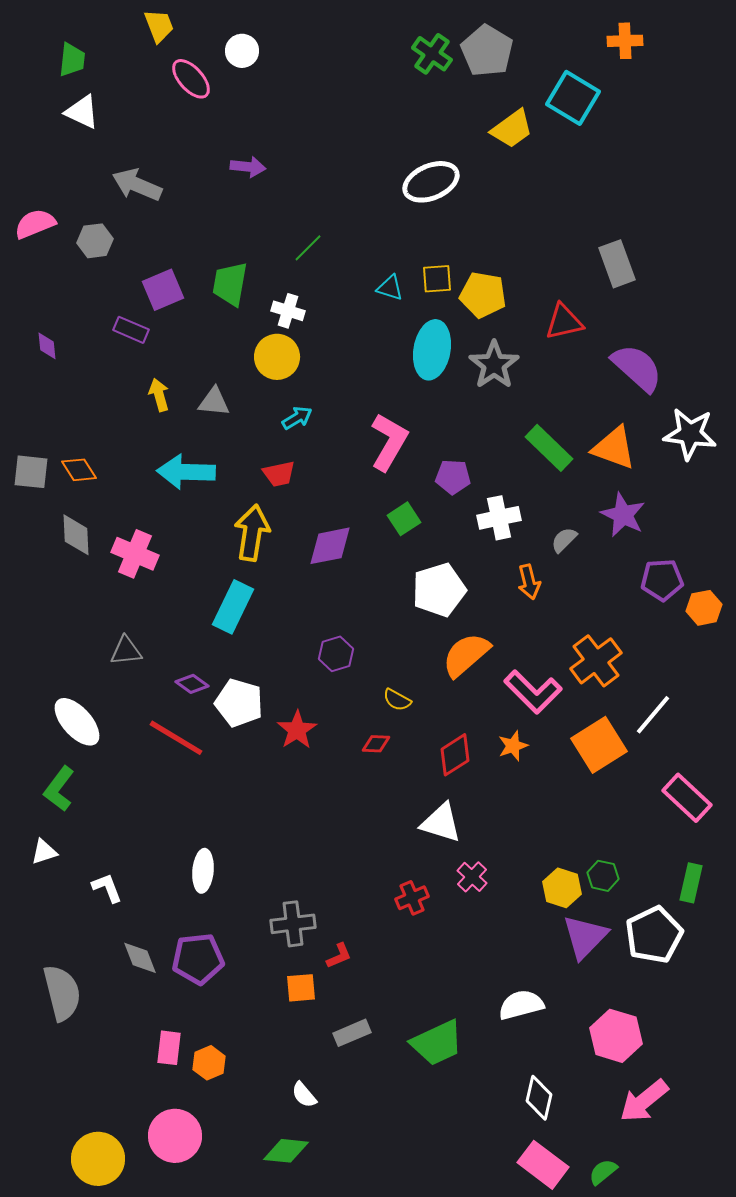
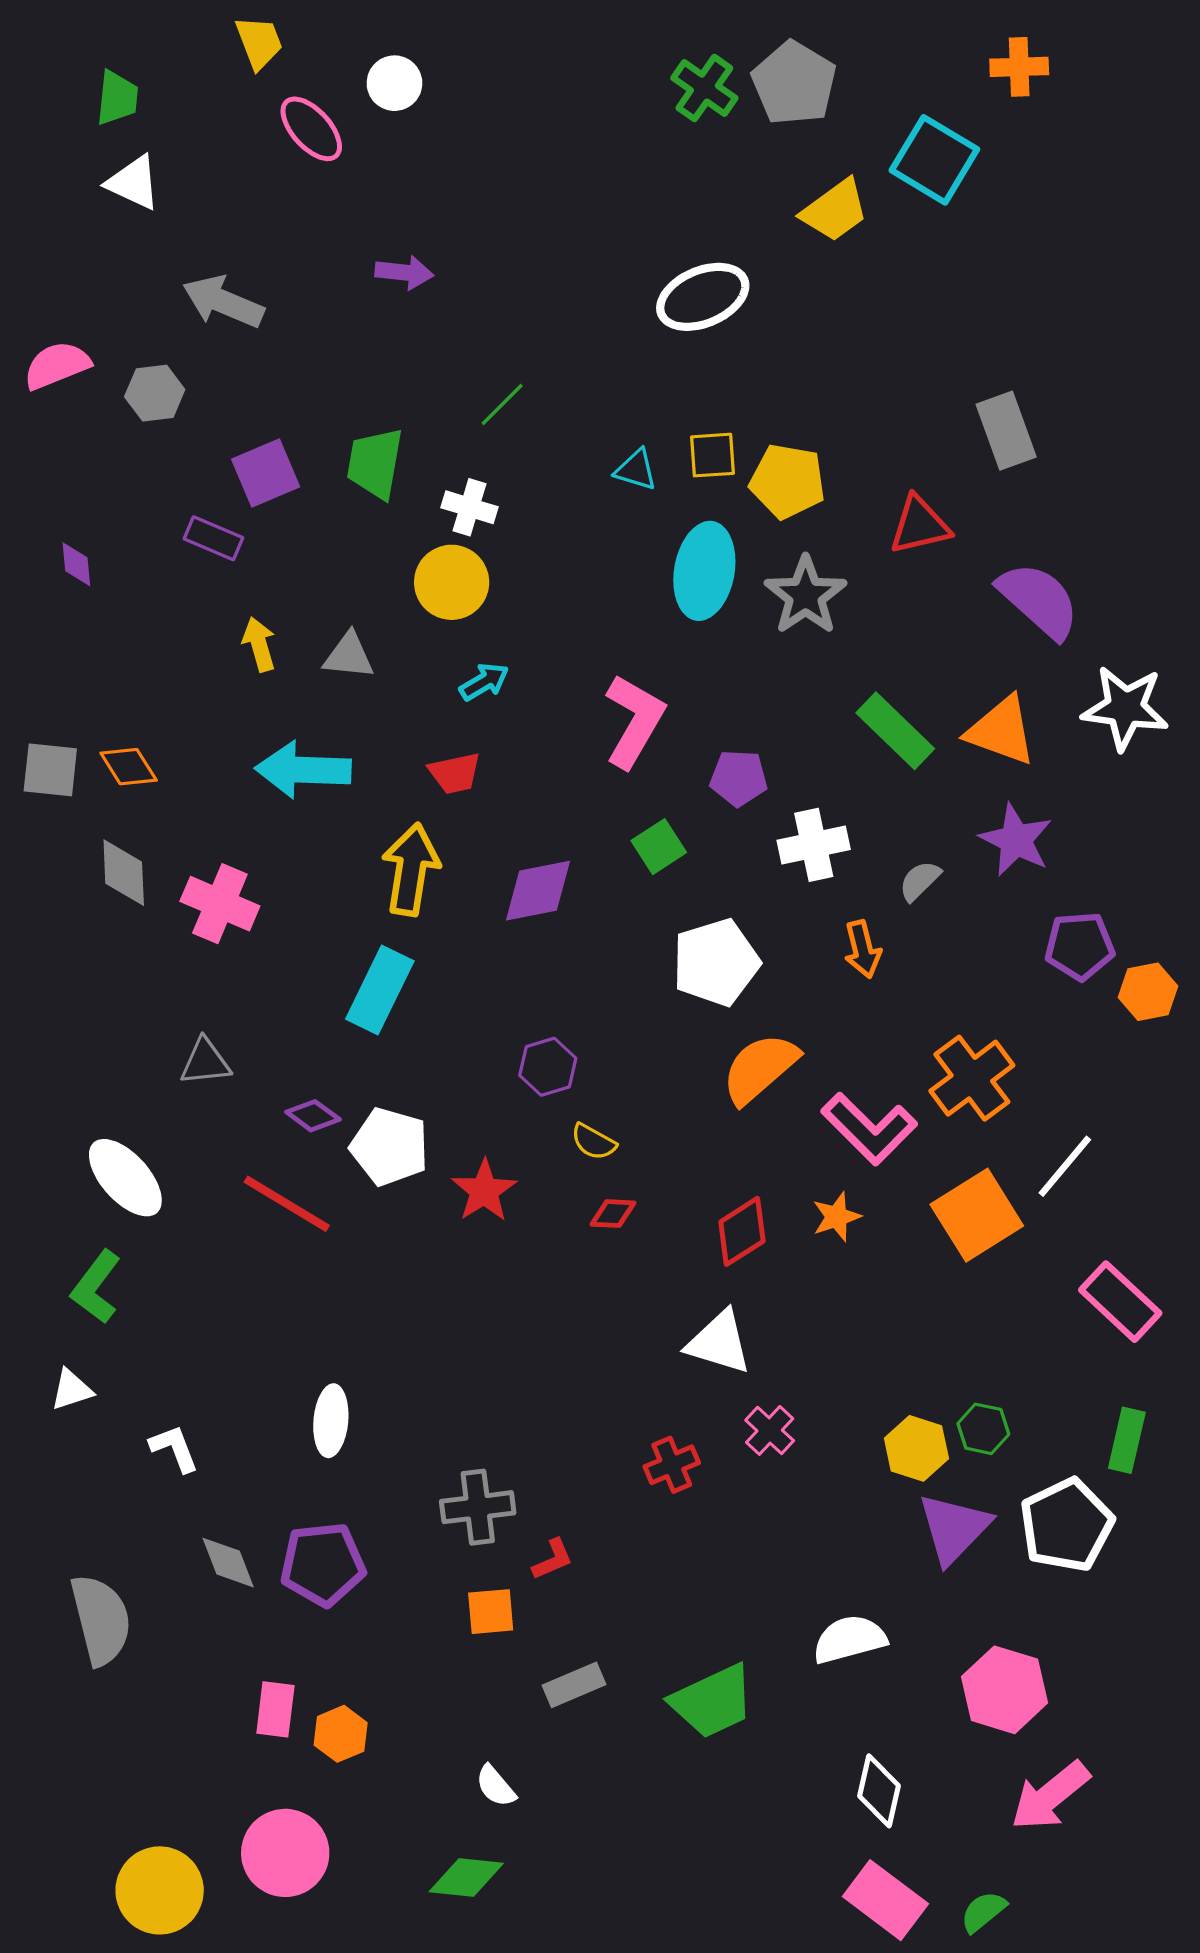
yellow semicircle: (397, 700) -> (593, 1142), moved

